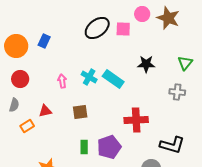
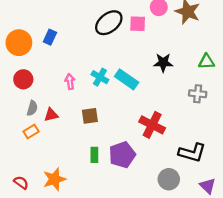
green triangle: (185, 63) -> (207, 62), turned 49
gray semicircle: (14, 105) -> (32, 108), moved
red cross: (136, 120) -> (152, 125), turned 30

